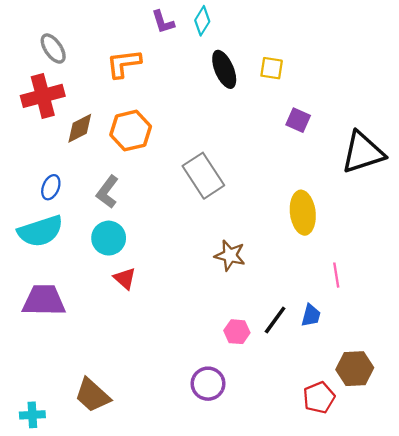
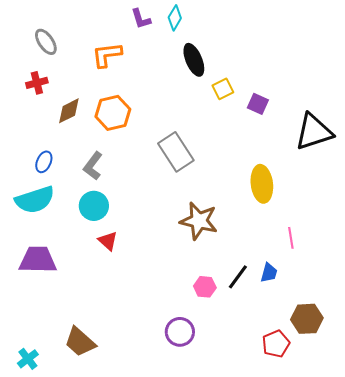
yellow square: (272, 68) -> (223, 89), moved, turned -35
red cross: (43, 96) -> (37, 83), size x0.6
brown star: (230, 255) -> (199, 221), size x1.4
cyan cross: (32, 415) -> (28, 359), turned -35

